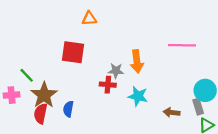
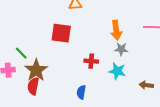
orange arrow: (137, 61) -> (116, 30), moved
gray star: (116, 71) -> (121, 49), moved
blue semicircle: (68, 109) -> (81, 92), moved

